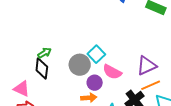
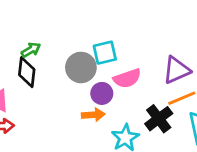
cyan square: (96, 54) -> (105, 53), turned 30
pink semicircle: (112, 72) -> (127, 78), turned -48

